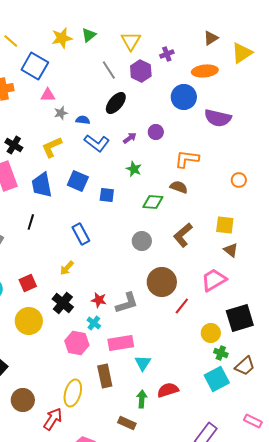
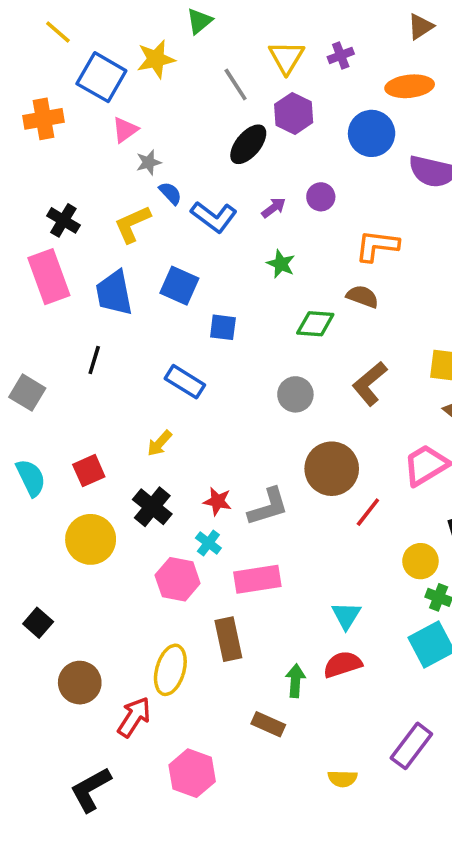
yellow star: (62, 38) -> (156, 59), moved
yellow triangle: (131, 41) -> (286, 57), moved
purple hexagon: (141, 71) -> (294, 113), moved
pink triangle: (48, 95) -> (125, 130), turned -35
blue semicircle: (83, 120) -> (170, 193), moved, turned 40
blue square: (107, 195) -> (223, 327), moved
blue rectangle: (81, 234) -> (185, 382), turned -30
cyan triangle: (143, 363) -> (346, 616), moved

